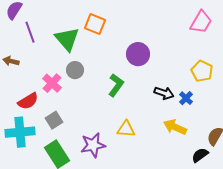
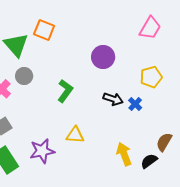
purple circle: (138, 54) -> (103, 57), moved
yellow pentagon: (202, 71) -> (151, 77), turned 30
yellow arrow: (175, 127) -> (124, 154), moved, turned 45

